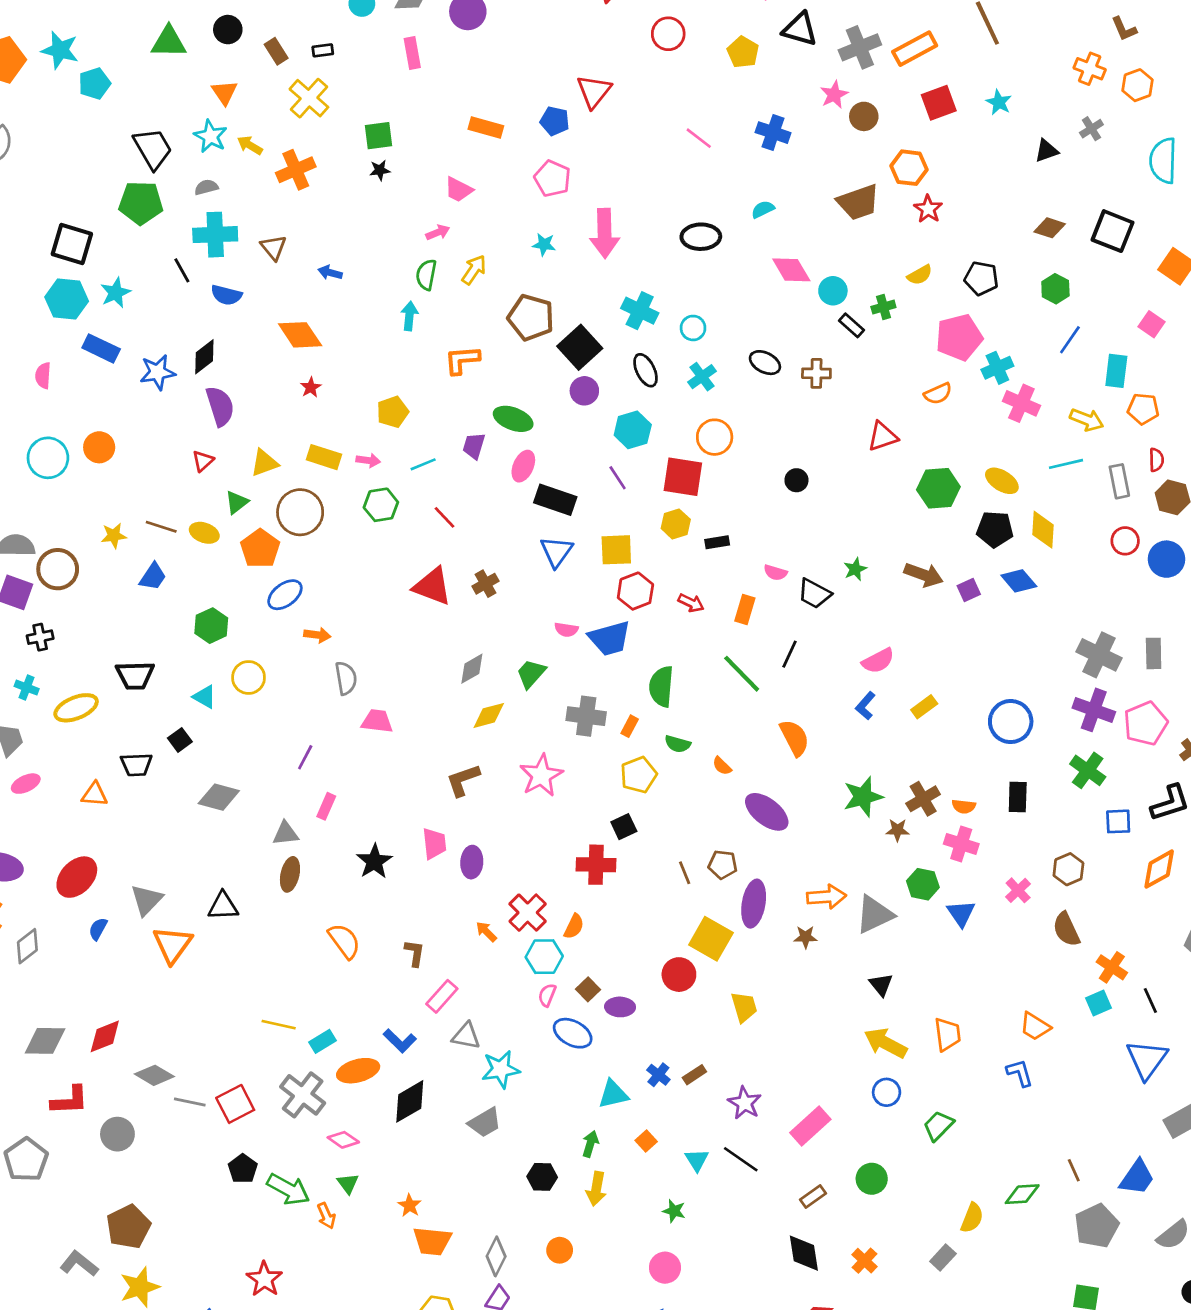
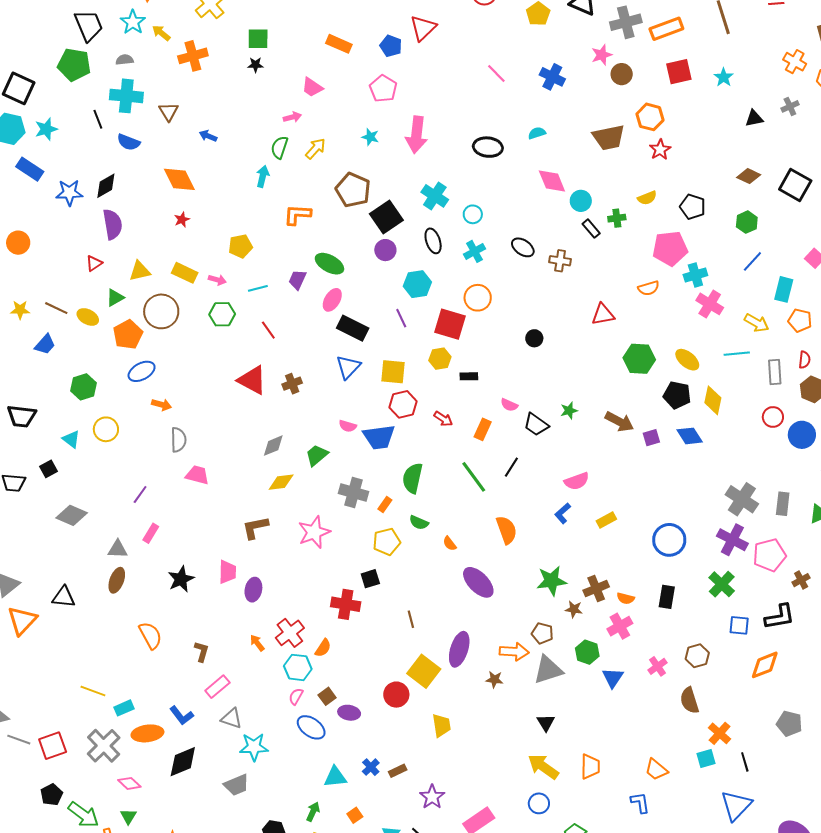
pink cross: (961, 844) -> (620, 626), turned 35
brown pentagon: (723, 865) -> (542, 633), moved

